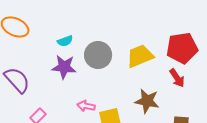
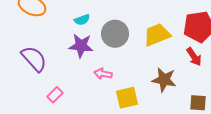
pink arrow: (86, 106) -> (103, 74), moved

